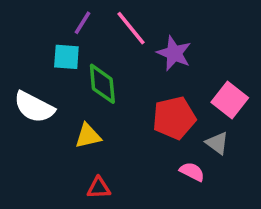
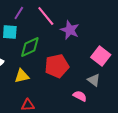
green diamond: (102, 84) -> (30, 47), turned 70
red pentagon: (174, 118) -> (57, 66), moved

